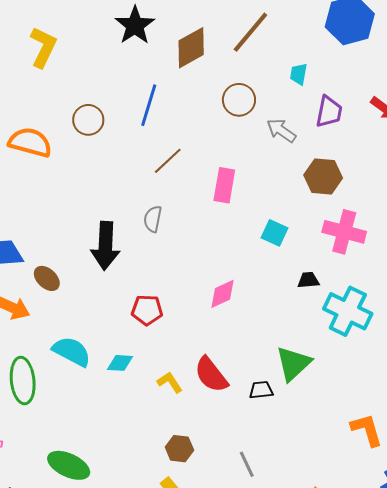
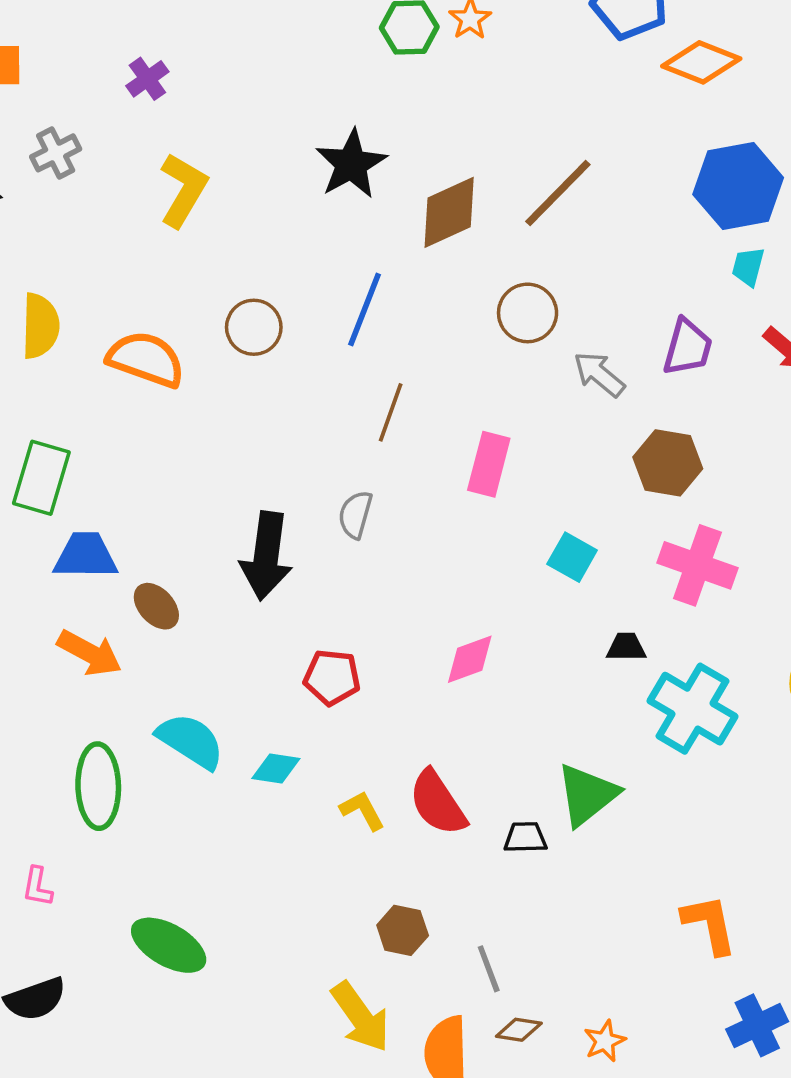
cyan trapezoid: (299, 74) -> (748, 267), moved
brown line: (168, 161) -> (391, 412), turned -32
brown hexagon: (179, 449) -> (403, 930), moved

